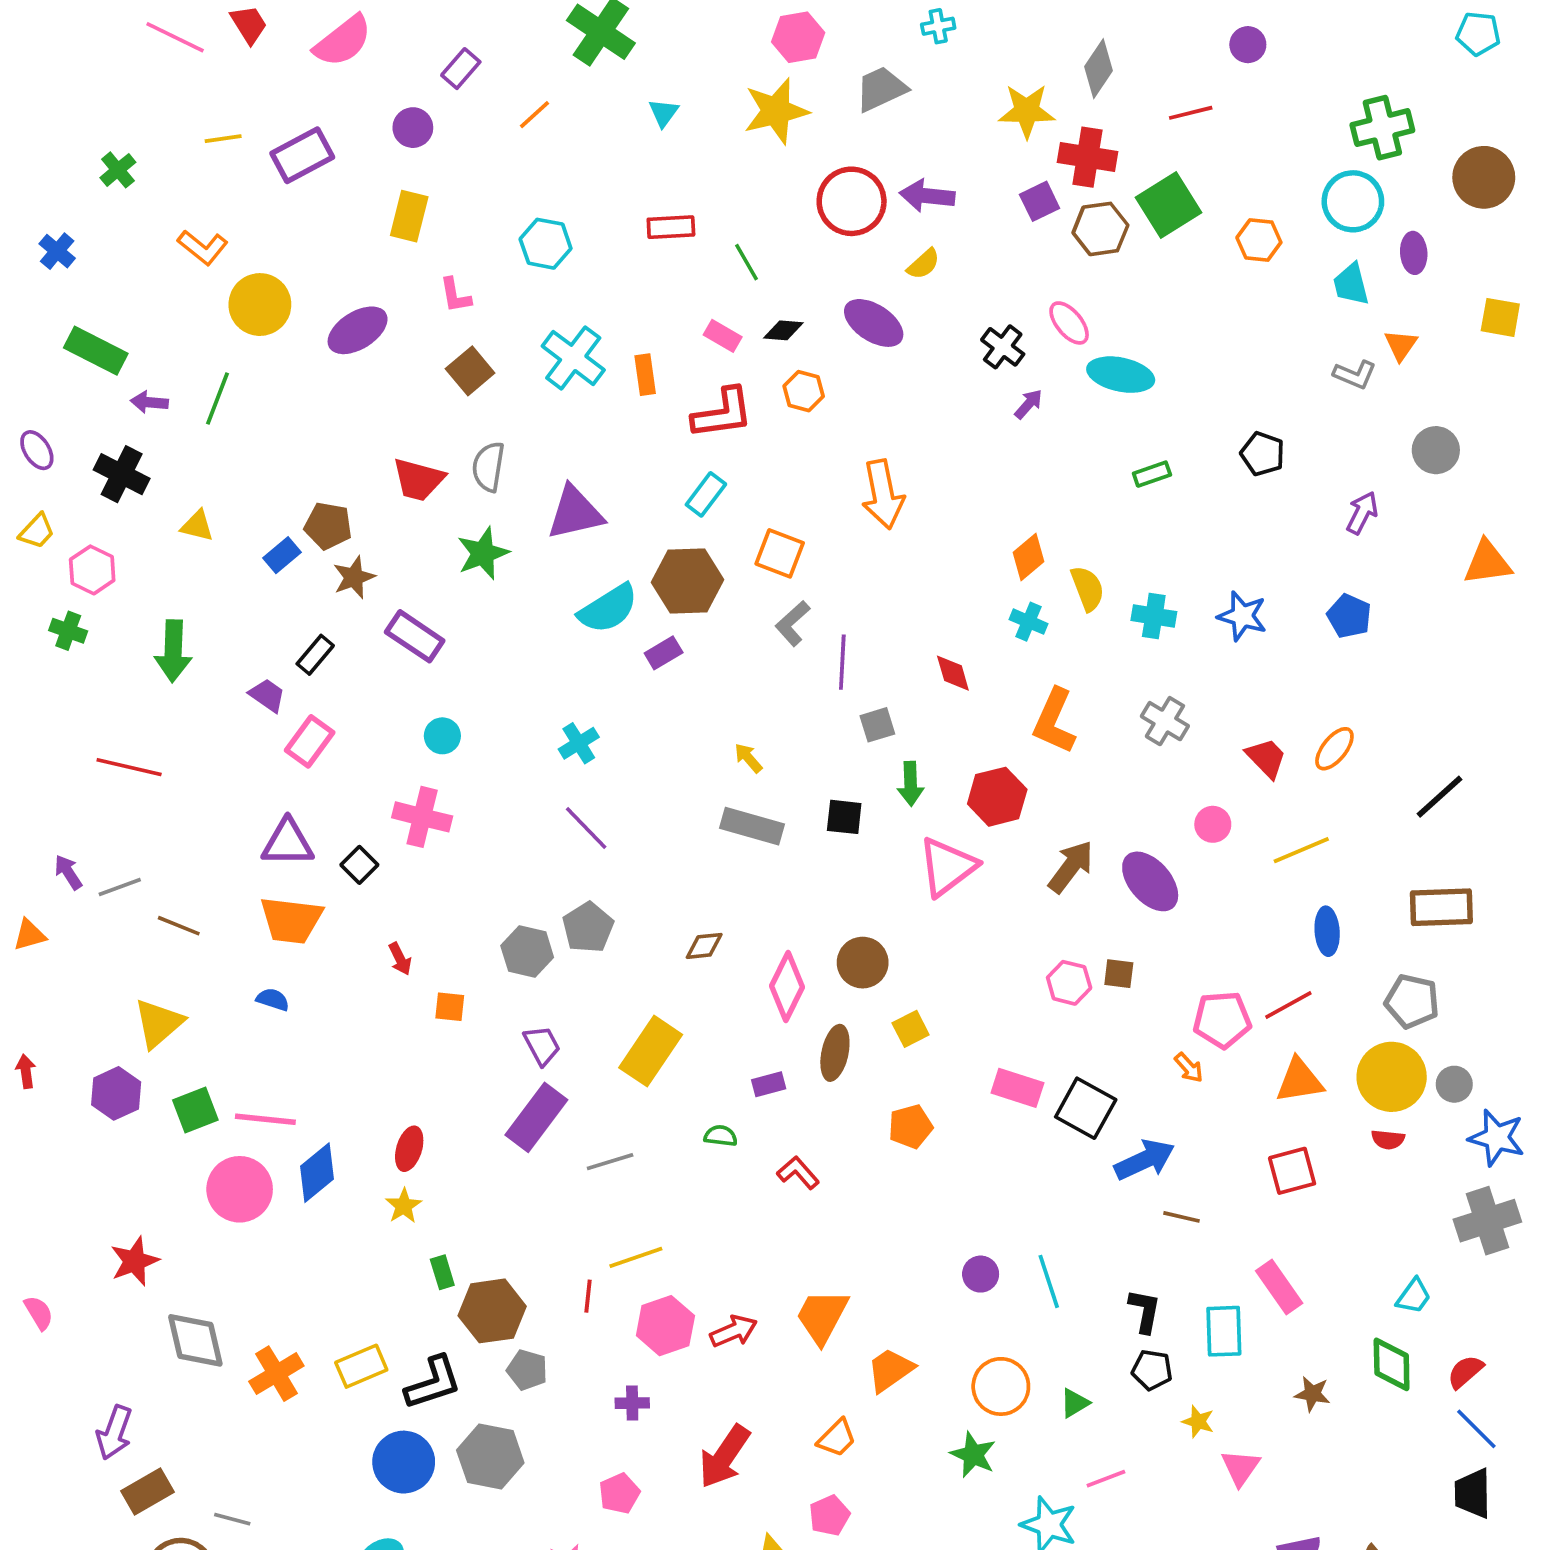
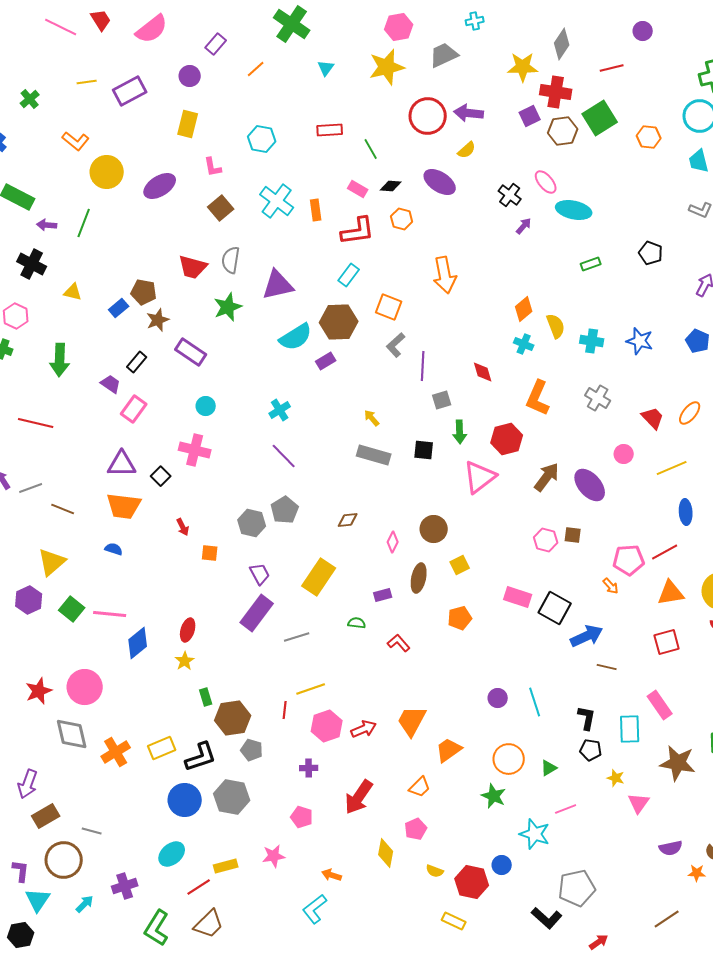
pink diamond: (787, 987) -> (393, 542), size x0.6
green square: (195, 1110) -> (72, 609), turned -30
pink circle: (240, 1189) -> (85, 687), moved
brown star: (1312, 1394) -> (678, 763), size x1.8
pink pentagon: (619, 1493) -> (302, 817), turned -30

